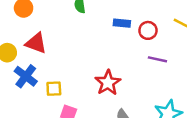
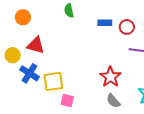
red star: (108, 83) -> (110, 77), moved
yellow square: (54, 89) -> (53, 81), size x1.5

